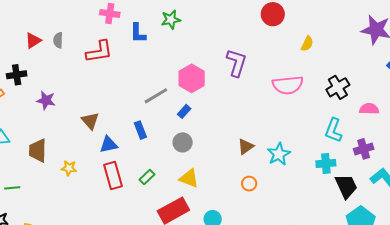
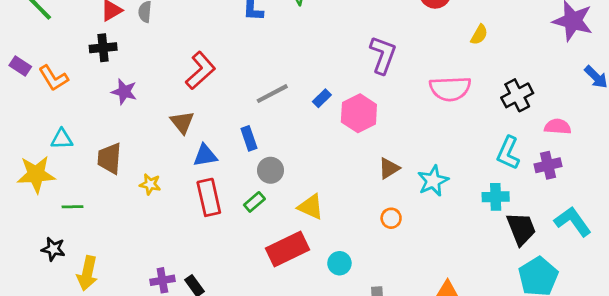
red L-shape: (99, 52) -> (200, 71), moved, turned -36
black cross: (17, 75) -> (103, 48), moved
pink hexagon: (192, 78) -> (359, 113), moved
blue rectangle: (184, 111) -> (322, 98), moved
gray circle: (183, 142) -> (271, 170), moved
purple cross: (364, 149) -> (548, 165), moved

